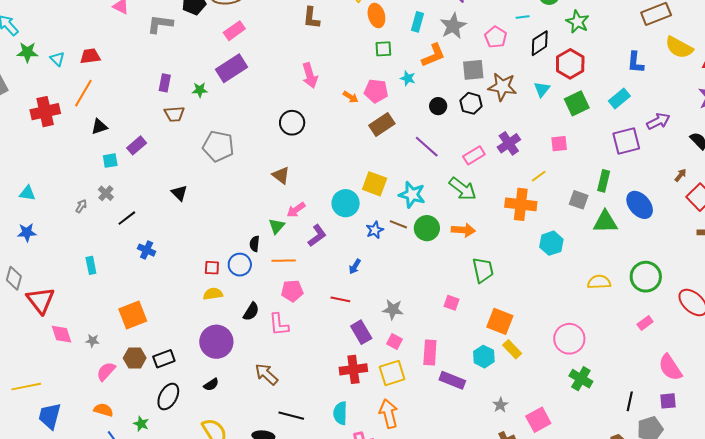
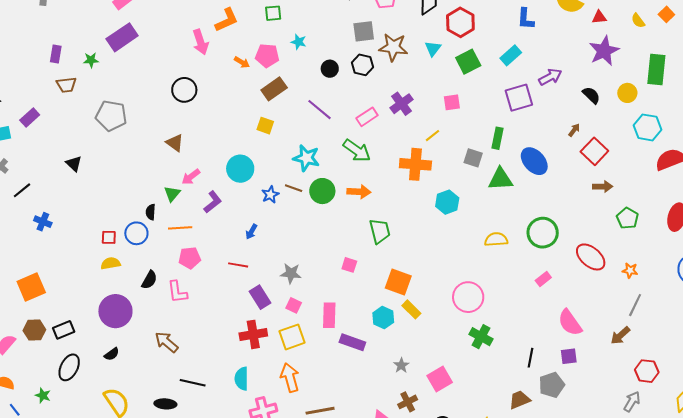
orange L-shape: (433, 55) -> (227, 20), moved
yellow square: (375, 184) -> (265, 126), moved, size x0.7

